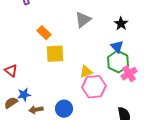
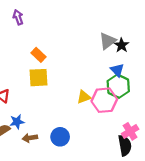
gray triangle: (83, 20) -> (107, 41), moved
yellow square: (55, 54) -> (39, 78), moved
pink cross: (129, 74) -> (130, 131), moved
pink hexagon: (94, 87) -> (104, 100), moved

